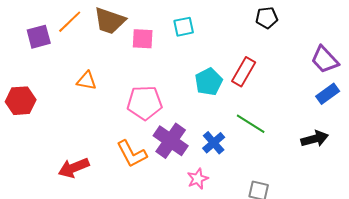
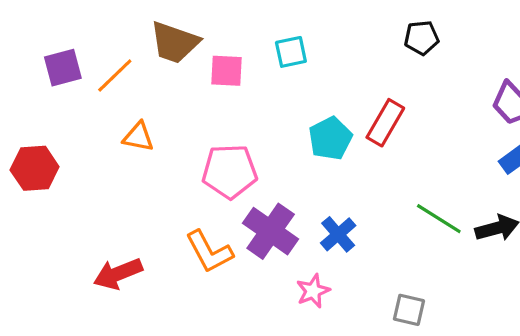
orange line: (70, 22) -> (115, 75), moved
green line: (251, 124) -> (439, 219), moved

